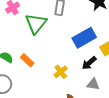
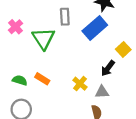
blue rectangle: (84, 38) -> (95, 28), moved
gray triangle: (93, 84) -> (102, 92), moved

